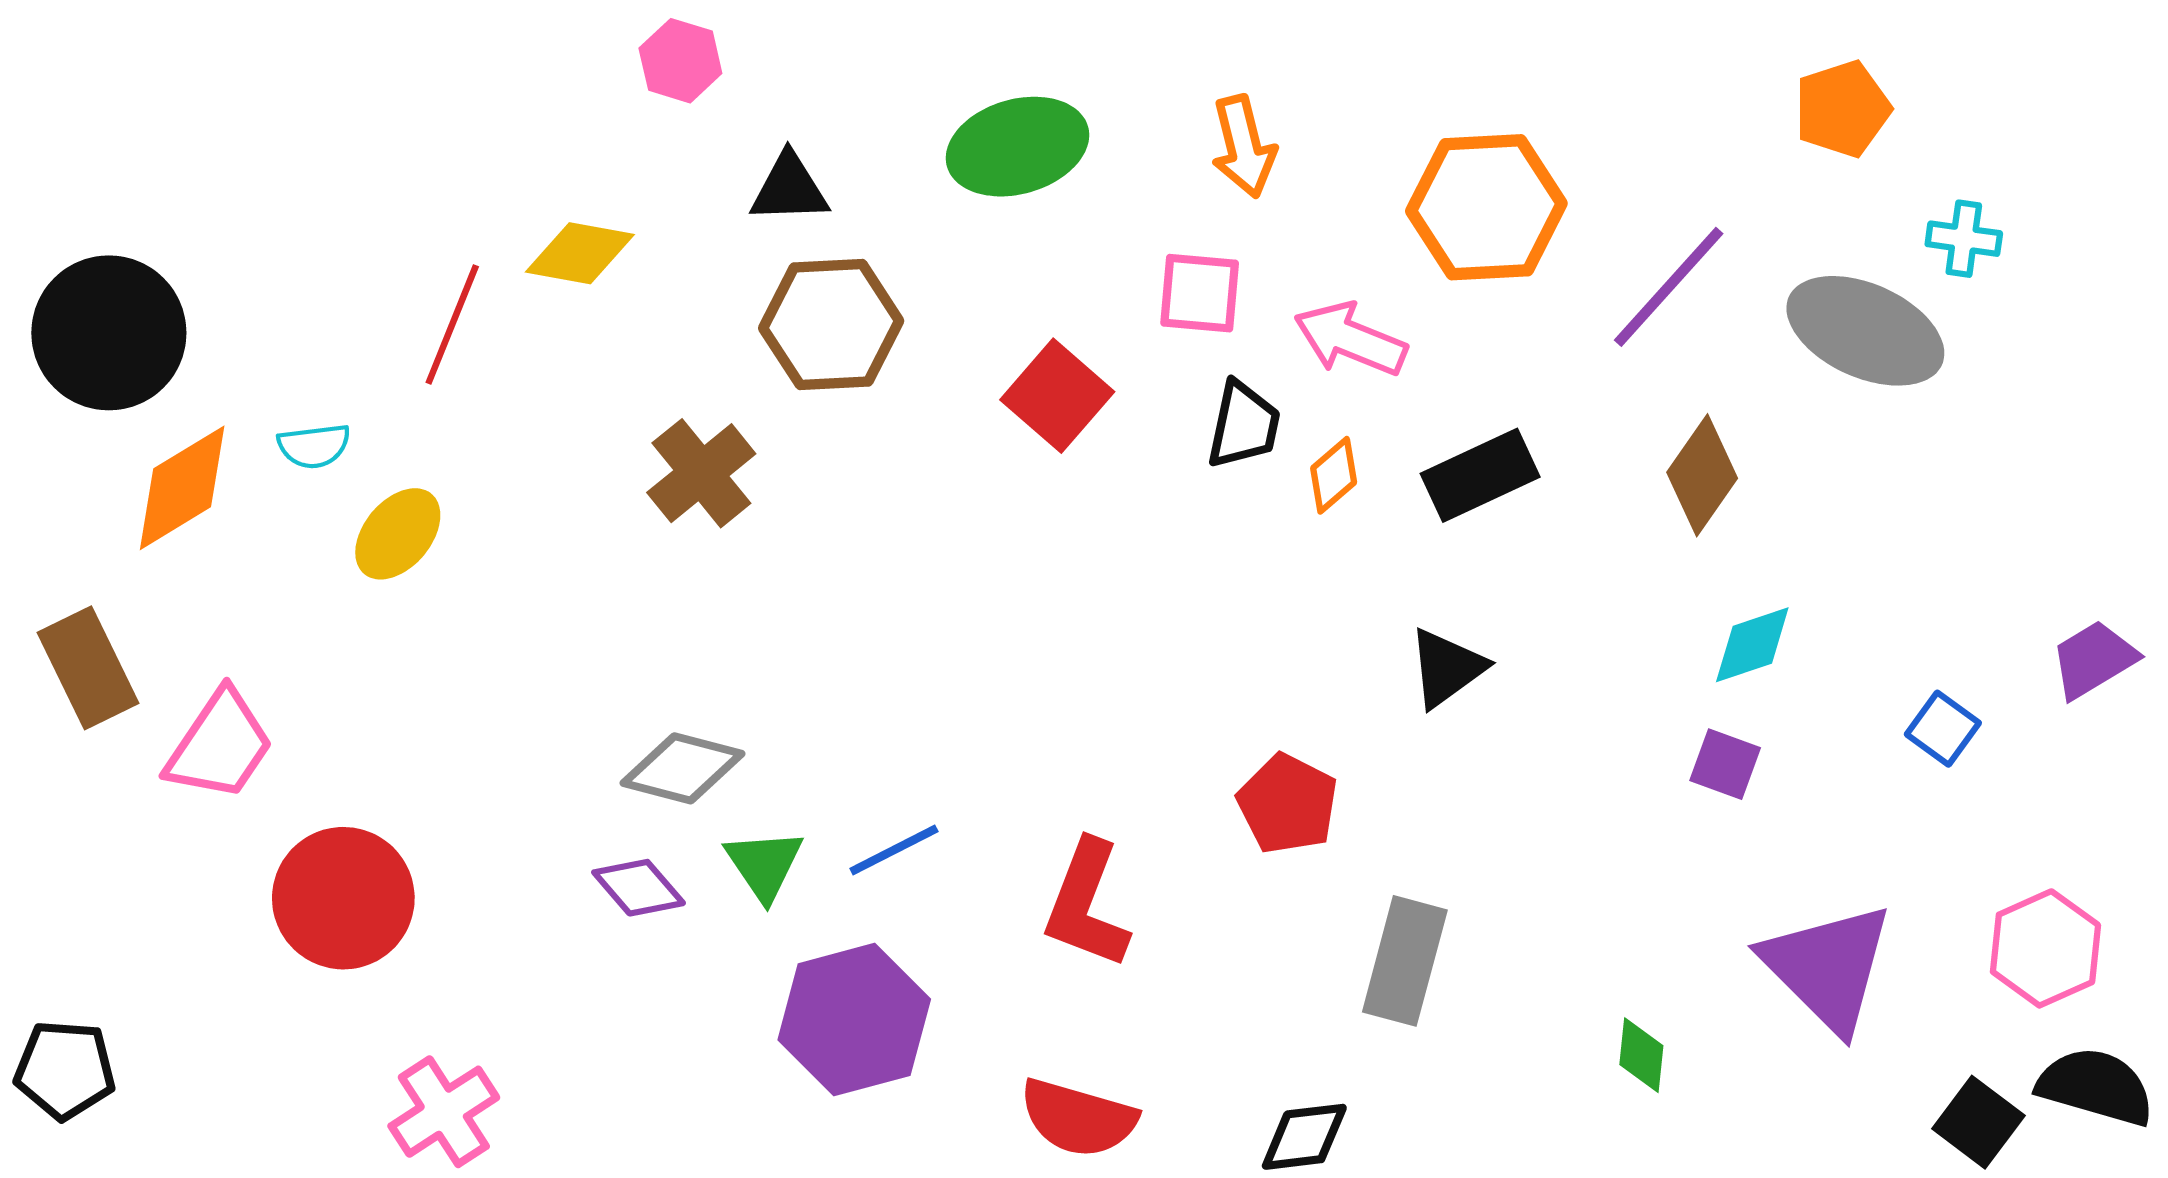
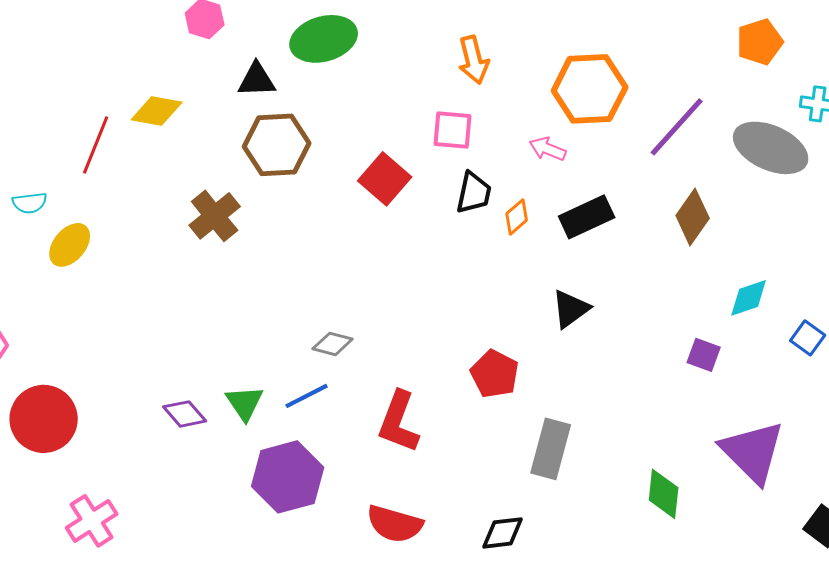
green ellipse: (1017, 147) -> (324, 39), moved
pink arrow: (1350, 339) -> (548, 149), moved, size x0.7
cyan diamond: (1752, 645) -> (749, 298), moved
gray diamond: (683, 768) -> (333, 344), moved, size x0.7
green diamond: (1641, 1055) -> (664, 494), size x1.4

